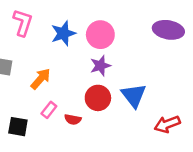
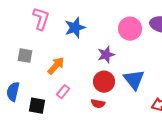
pink circle: (100, 35) -> (130, 29), moved
red semicircle: (73, 119) -> (98, 104), moved

